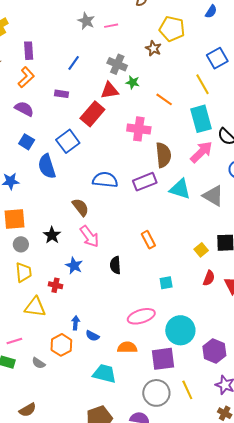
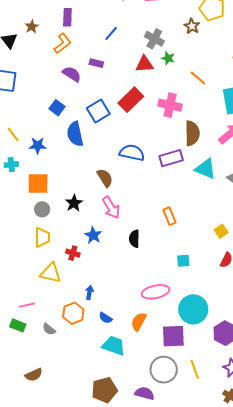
purple semicircle: (24, 109) -> (72, 74), moved
red rectangle: (92, 114) -> (131, 100), moved
blue semicircle: (92, 336) -> (106, 318), moved
orange semicircle: (127, 347) -> (139, 322), turned -66

